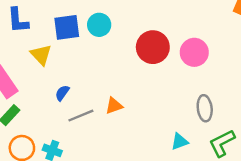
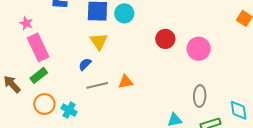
red circle: (153, 47) -> (165, 39), size x0.7
yellow triangle: (41, 55) -> (99, 41), moved

